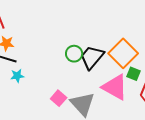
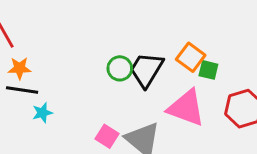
orange square: (123, 53) -> (191, 57), size x0.7
green square: (133, 74) -> (208, 70), moved

